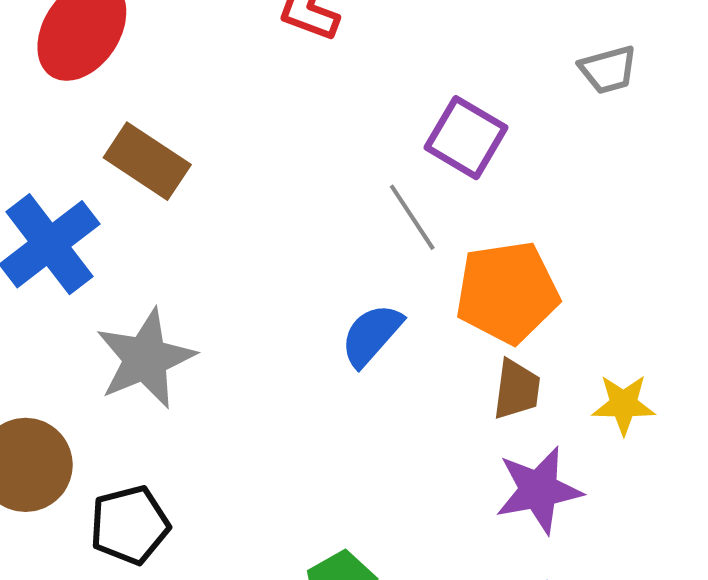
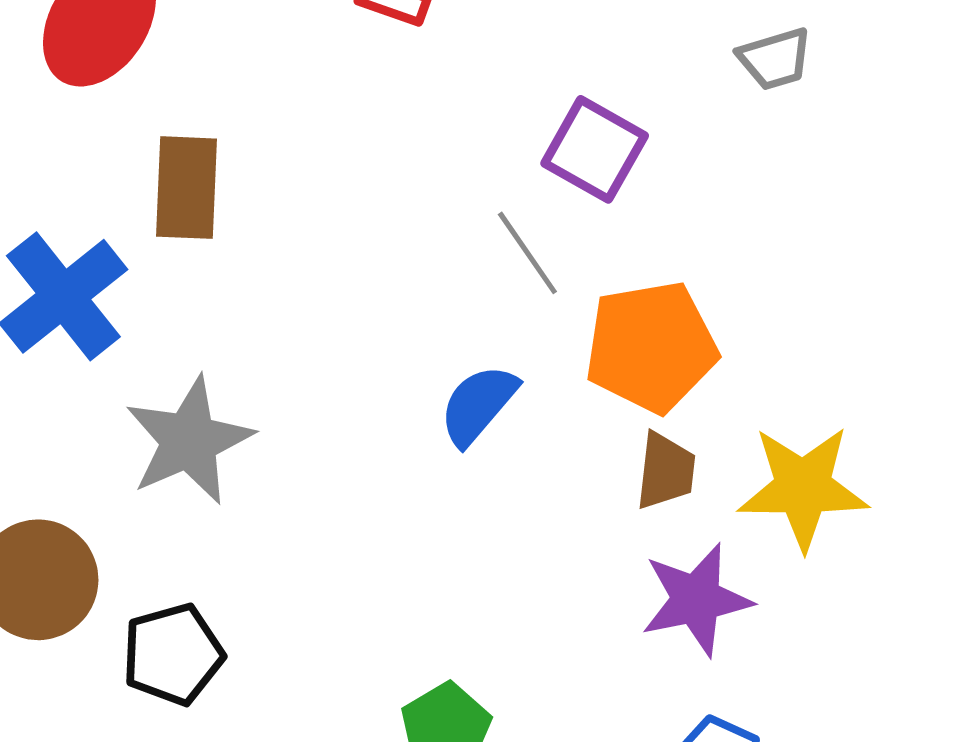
brown rectangle: (147, 161) -> (187, 188), turned 60
yellow star: (624, 404) -> (803, 488), size x1.6

